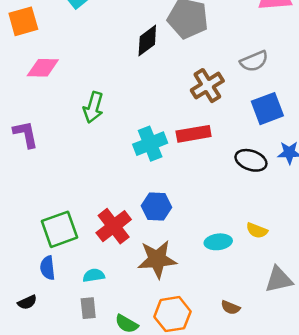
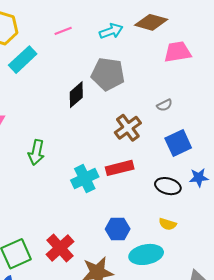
gray semicircle: (254, 61) -> (164, 105), size x0.7
blue hexagon: (156, 207) -> (118, 229), moved
yellow semicircle: (257, 231) -> (168, 224), moved
cyan ellipse: (218, 242) -> (146, 254), size x1.5

